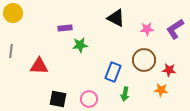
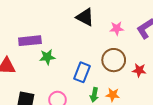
purple rectangle: (65, 28) -> (30, 41), moved, size x1.5
green star: (80, 45) -> (47, 57), moved
orange star: (161, 90) -> (113, 95), moved

